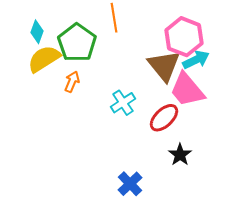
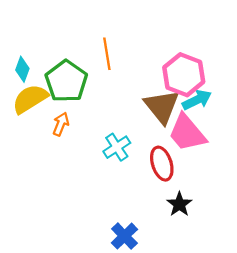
red ellipse: (164, 118) -> (162, 164), turned -64

